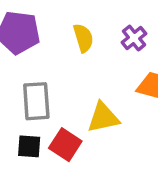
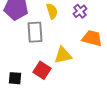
gray rectangle: (36, 101) -> (35, 32), moved
black square: (29, 146) -> (15, 78), moved

